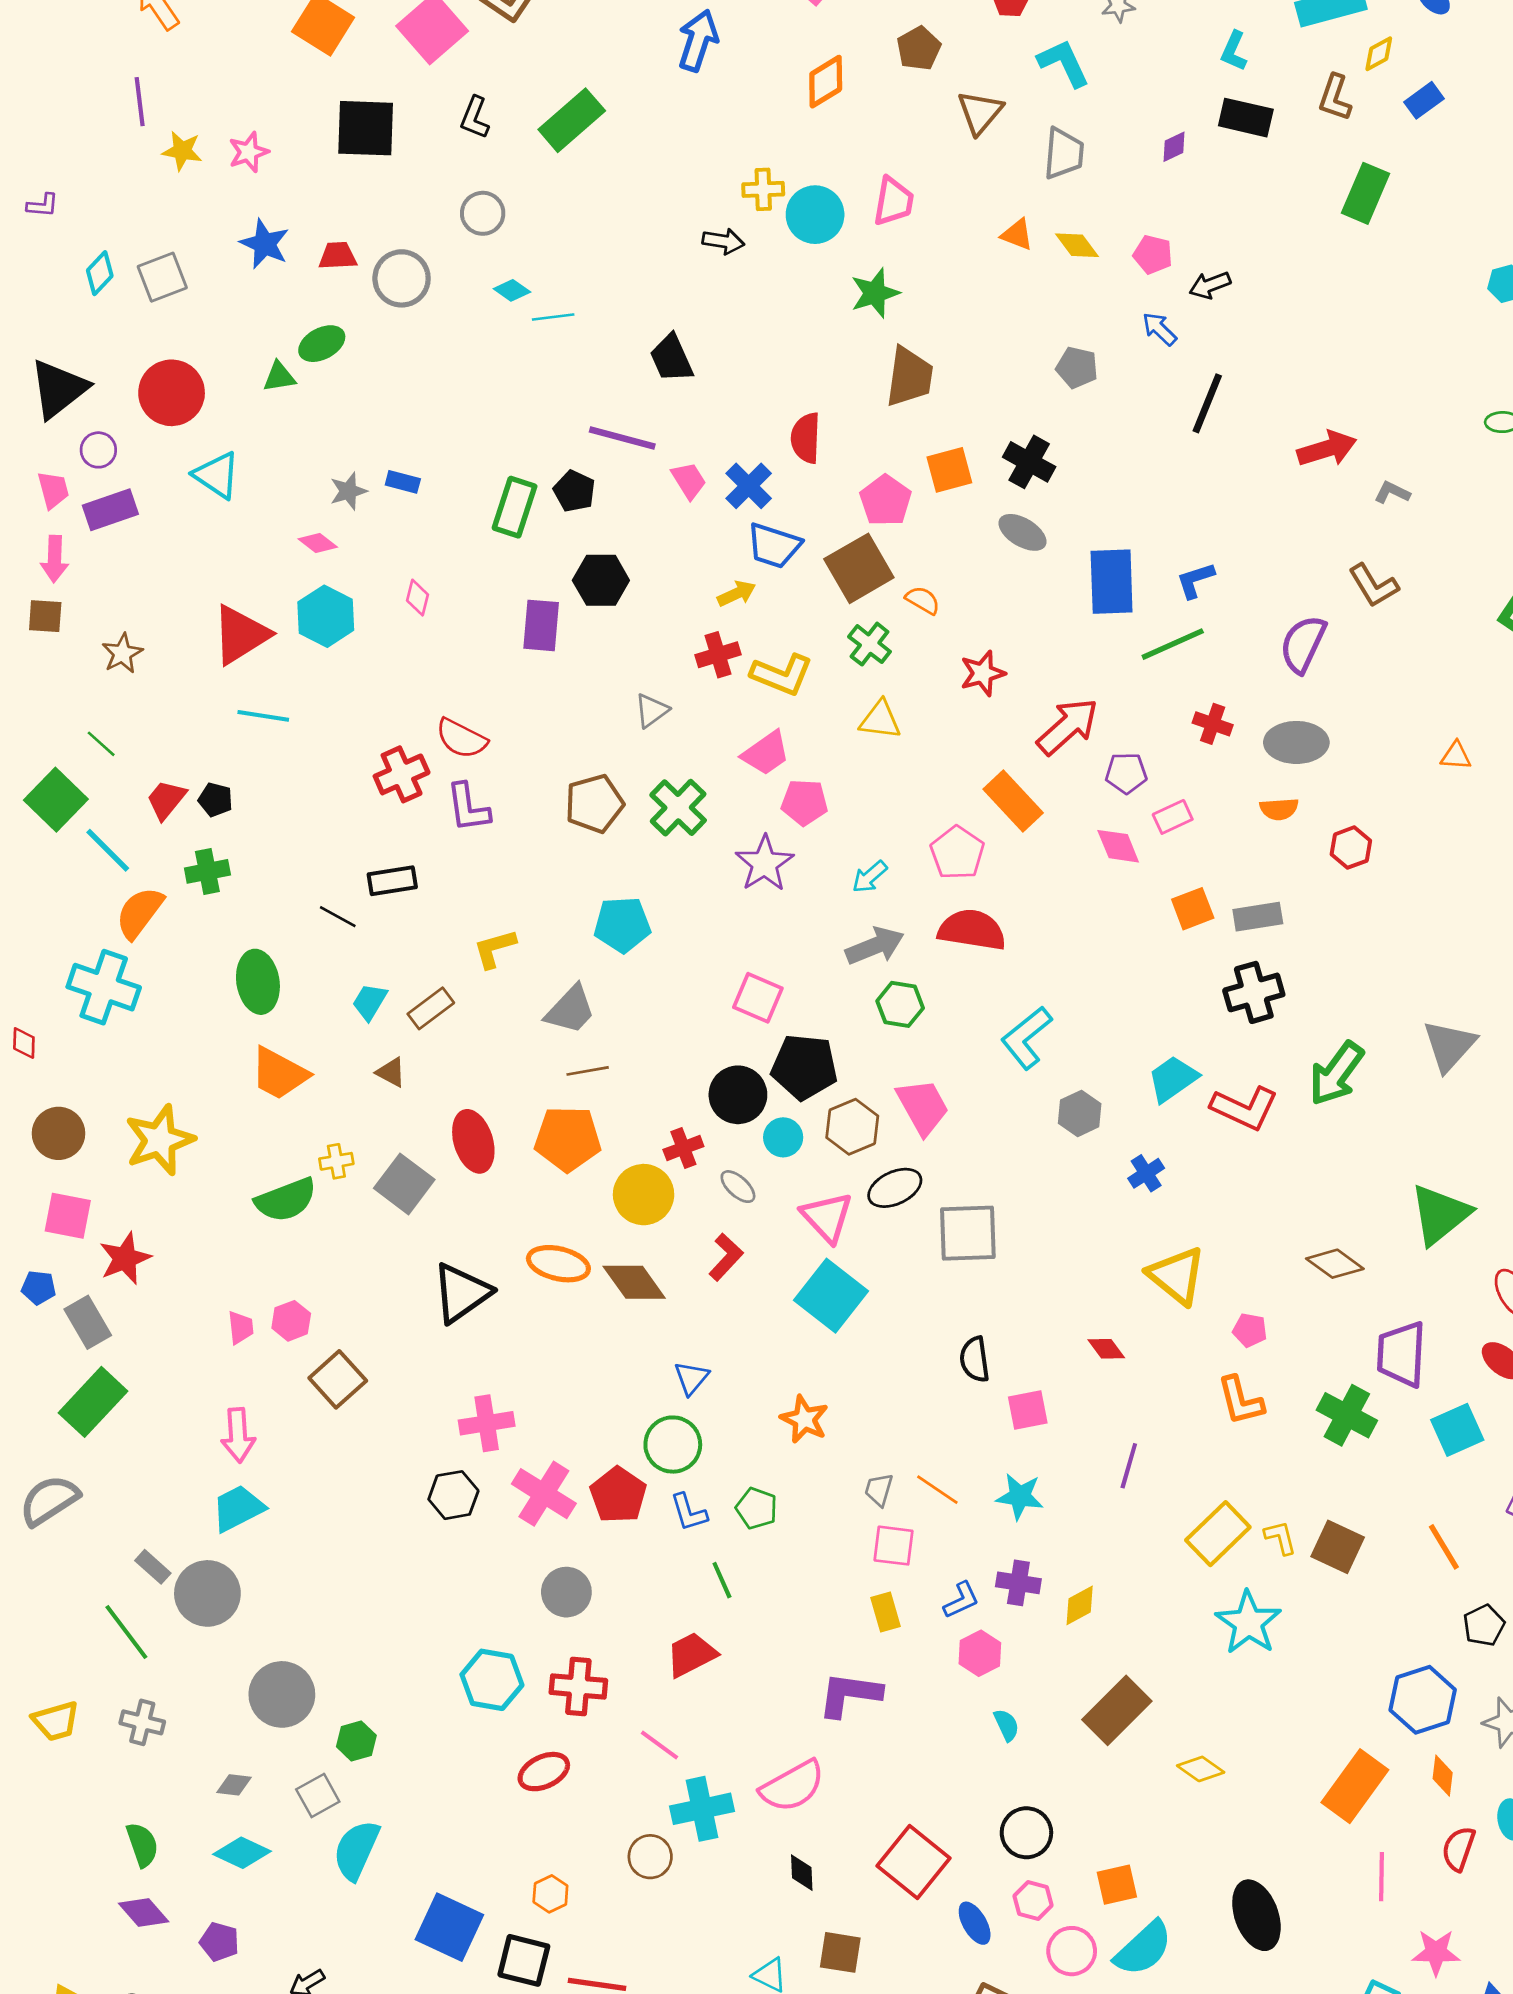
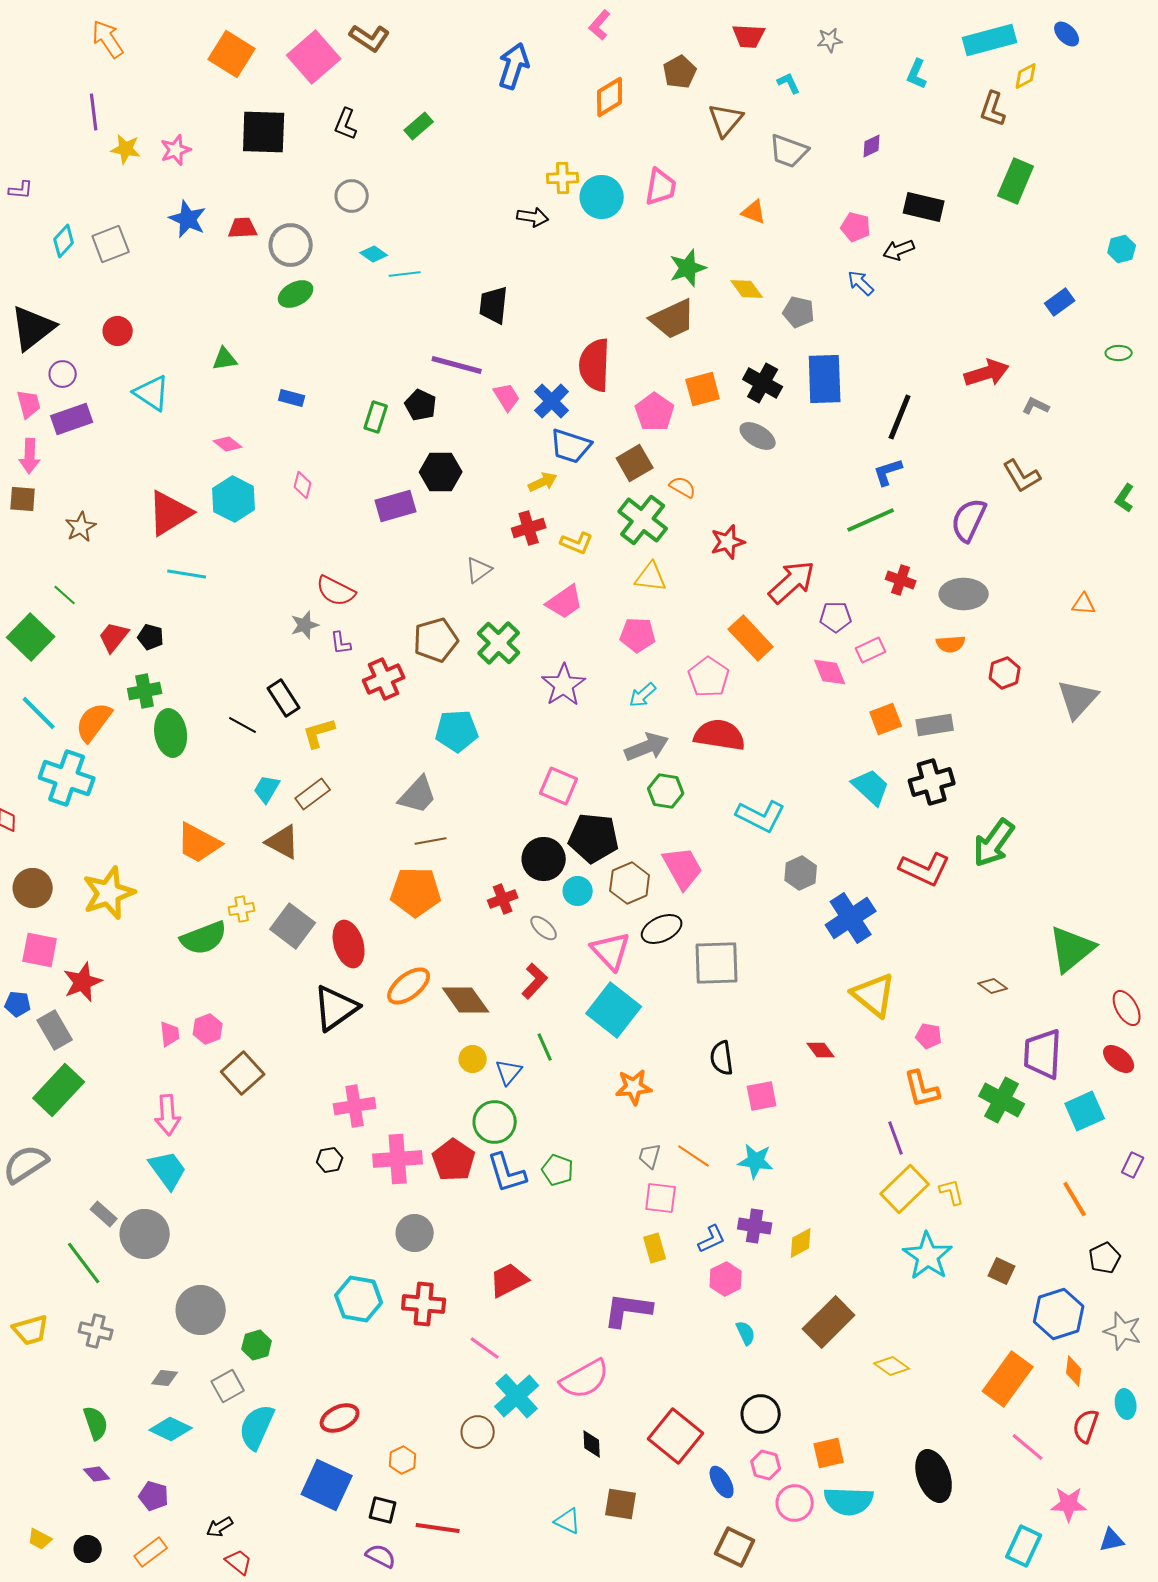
cyan L-shape: (1064, 63) -> (789, 83), size x0.6
blue rectangle: (1424, 100) -> (1060, 302), moved
black rectangle: (1246, 118) -> (924, 207), moved
green rectangle: (572, 120) -> (419, 126), size x0.6
gray trapezoid: (1064, 153) -> (789, 151), turned 105
yellow diamond: (1077, 245) -> (747, 289), moved
green star: (875, 293) -> (688, 268), moved
green ellipse: (322, 344) -> (296, 294), moved
black trapezoid: (671, 358) -> (494, 305), turned 30
green triangle: (279, 377) -> (225, 359), moved
brown trapezoid: (909, 377) -> (673, 319), turned 57
red circle: (172, 393) -> (118, 331), size x0.6
black line: (1207, 403) -> (900, 417), moved
red semicircle: (806, 438) -> (595, 365), size x1.4
gray star: (348, 491) -> (305, 625), moved
green rectangle: (515, 507) -> (376, 417), size x0.7
brown square: (859, 568) -> (635, 463), size x0.7
blue rectangle: (1112, 582) -> (825, 379), moved
purple rectangle: (541, 625) -> (396, 506), turned 69
green cross: (870, 644) -> (643, 520), size x1.5
yellow L-shape: (782, 675) -> (577, 543), size x0.7
red cross: (402, 774) -> (384, 679), moved
pink pentagon: (804, 802) -> (638, 635), moved
purple L-shape: (468, 808) -> (341, 643), size x0.6
cyan line: (108, 850) -> (39, 713), moved
black rectangle: (392, 881) -> (284, 698), turned 66
yellow L-shape: (495, 949) -> (319, 733), moved
green ellipse: (258, 982) -> (171, 733), moved
cyan L-shape: (1026, 1038) -> (761, 816), turned -114
gray triangle: (1449, 1046) -> (1078, 699), moved
brown triangle: (391, 1072) -> (283, 842), size x1.5
cyan trapezoid: (1173, 1079) -> (871, 787), moved, turned 78
red ellipse: (473, 1141) -> (349, 944), moved
blue cross: (1146, 1173) -> (851, 918), size x1.8
yellow circle: (644, 1195) -> (473, 1059), moved, size x0.6
orange ellipse: (558, 1264) -> (409, 986), turned -51
brown diamond: (1335, 1264) -> (993, 986), size x0.7
orange star: (804, 1419) -> (634, 1087), moved, turned -30
purple line: (1129, 1466) -> (896, 1138), moved, turned -36
pink cross: (544, 1494) -> (398, 1159), turned -36
black hexagon: (453, 1495) -> (330, 1160), size x0.7
cyan trapezoid: (238, 1508) -> (168, 1170), turned 81
blue L-shape: (689, 1512) -> (507, 1173), size x1.4
brown square: (1338, 1547) -> (1002, 1271), moved, size x0.7
green line: (722, 1580) -> (545, 1047), moved
red ellipse: (544, 1772) -> (340, 1418), moved
cyan cross: (702, 1809) -> (517, 1396), turned -30
pink line: (1381, 1877) -> (1028, 1447), turned -51
purple diamond: (144, 1913) -> (97, 1474), size x0.7
cyan semicircle: (1143, 1948) -> (849, 1501), turned 45
black square: (524, 1960) -> (383, 1510), size x0.7

